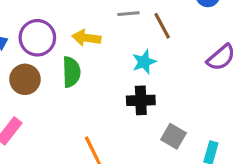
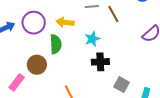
cyan star: (144, 62) -> (92, 39), moved
brown circle: (25, 79) -> (37, 65), moved

